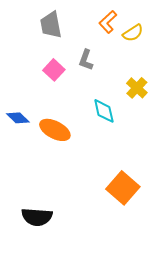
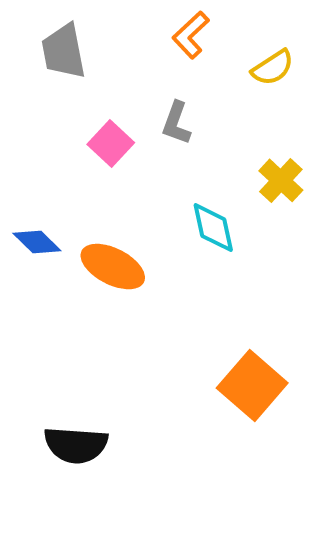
orange L-shape: (108, 22) -> (191, 35), moved
gray trapezoid: (51, 25) -> (64, 51), moved

